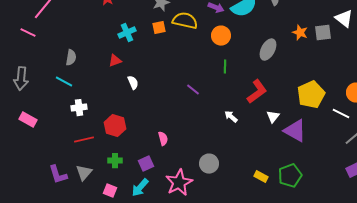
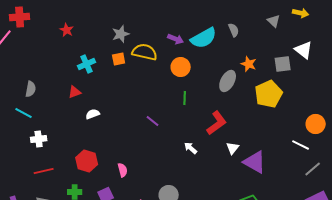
orange star: (300, 33) -> (249, 64), moved
white semicircle: (133, 83) -> (93, 114), turned -88
yellow pentagon: (311, 95) -> (269, 94), moved
red hexagon: (115, 126) -> (87, 161), moved

